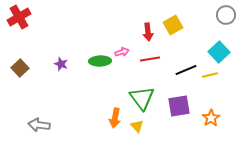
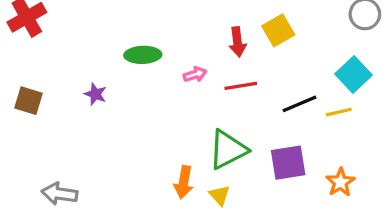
green ellipse: (100, 61) -> (143, 55), moved
brown square: (20, 68) -> (29, 101), turned -30
green triangle: (142, 98) -> (228, 150), turned 40

